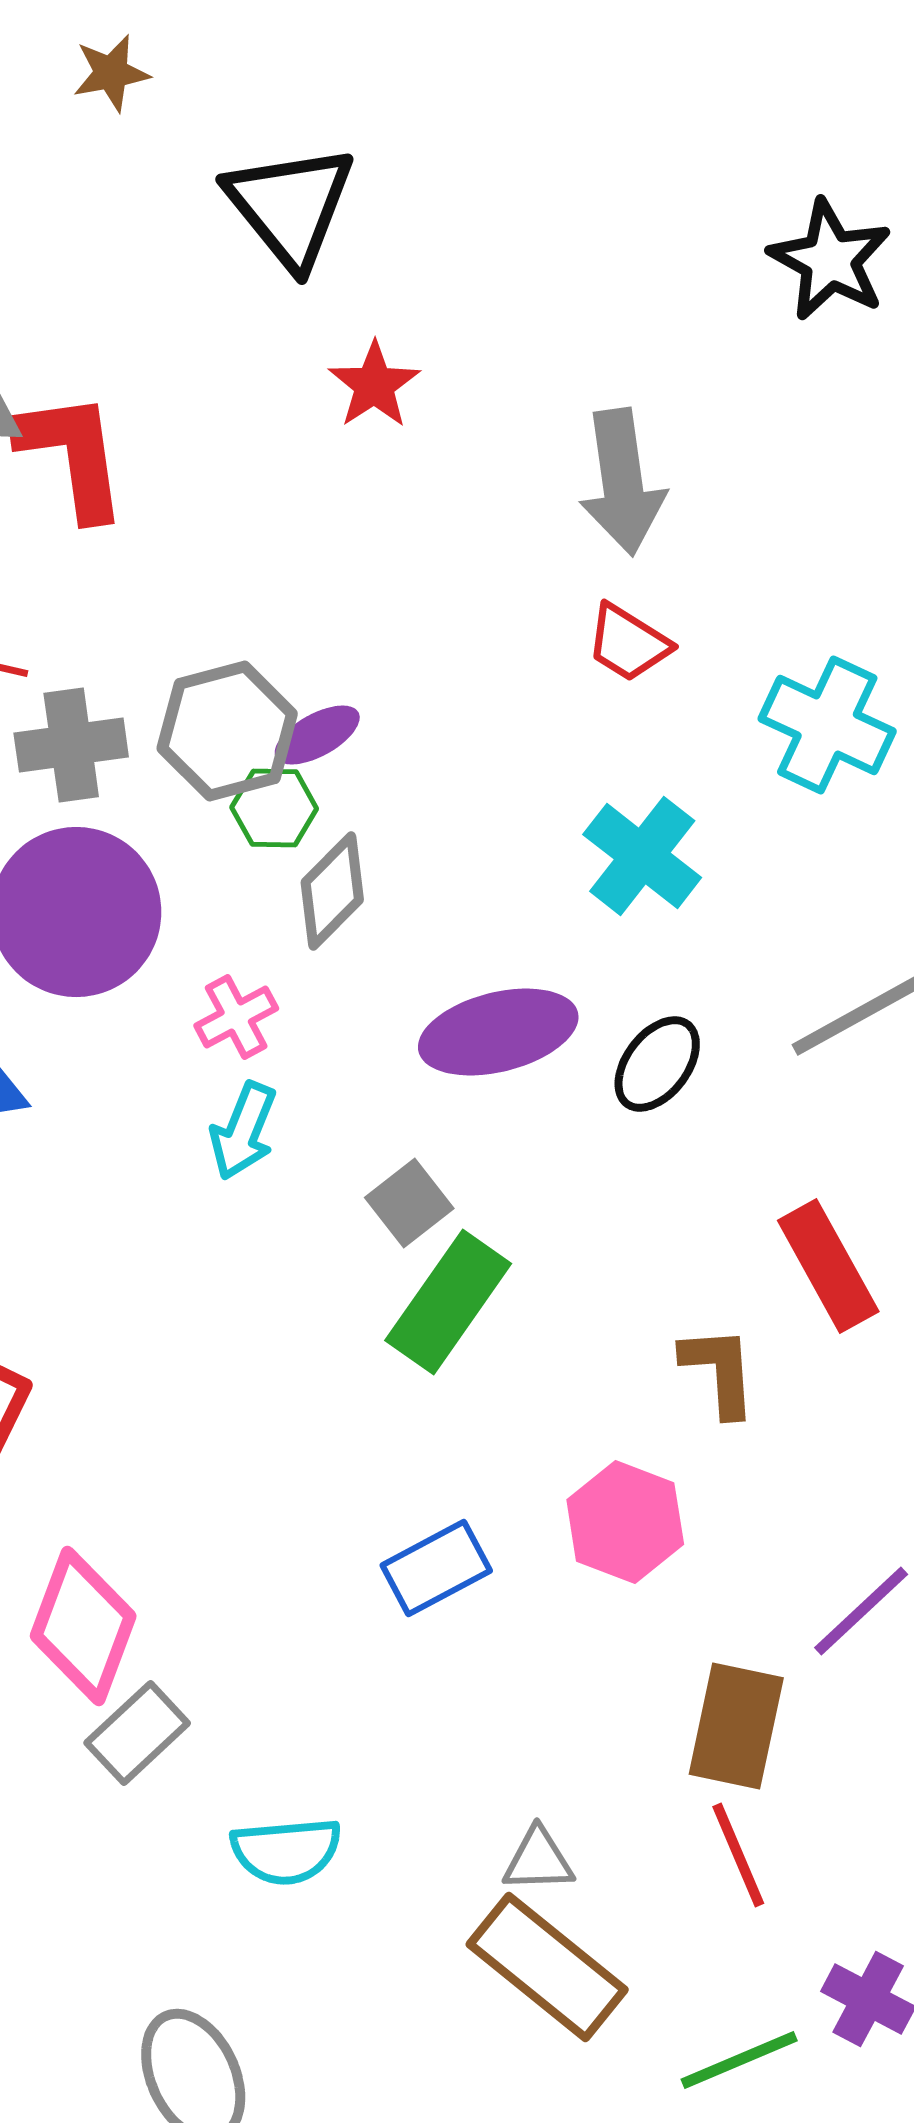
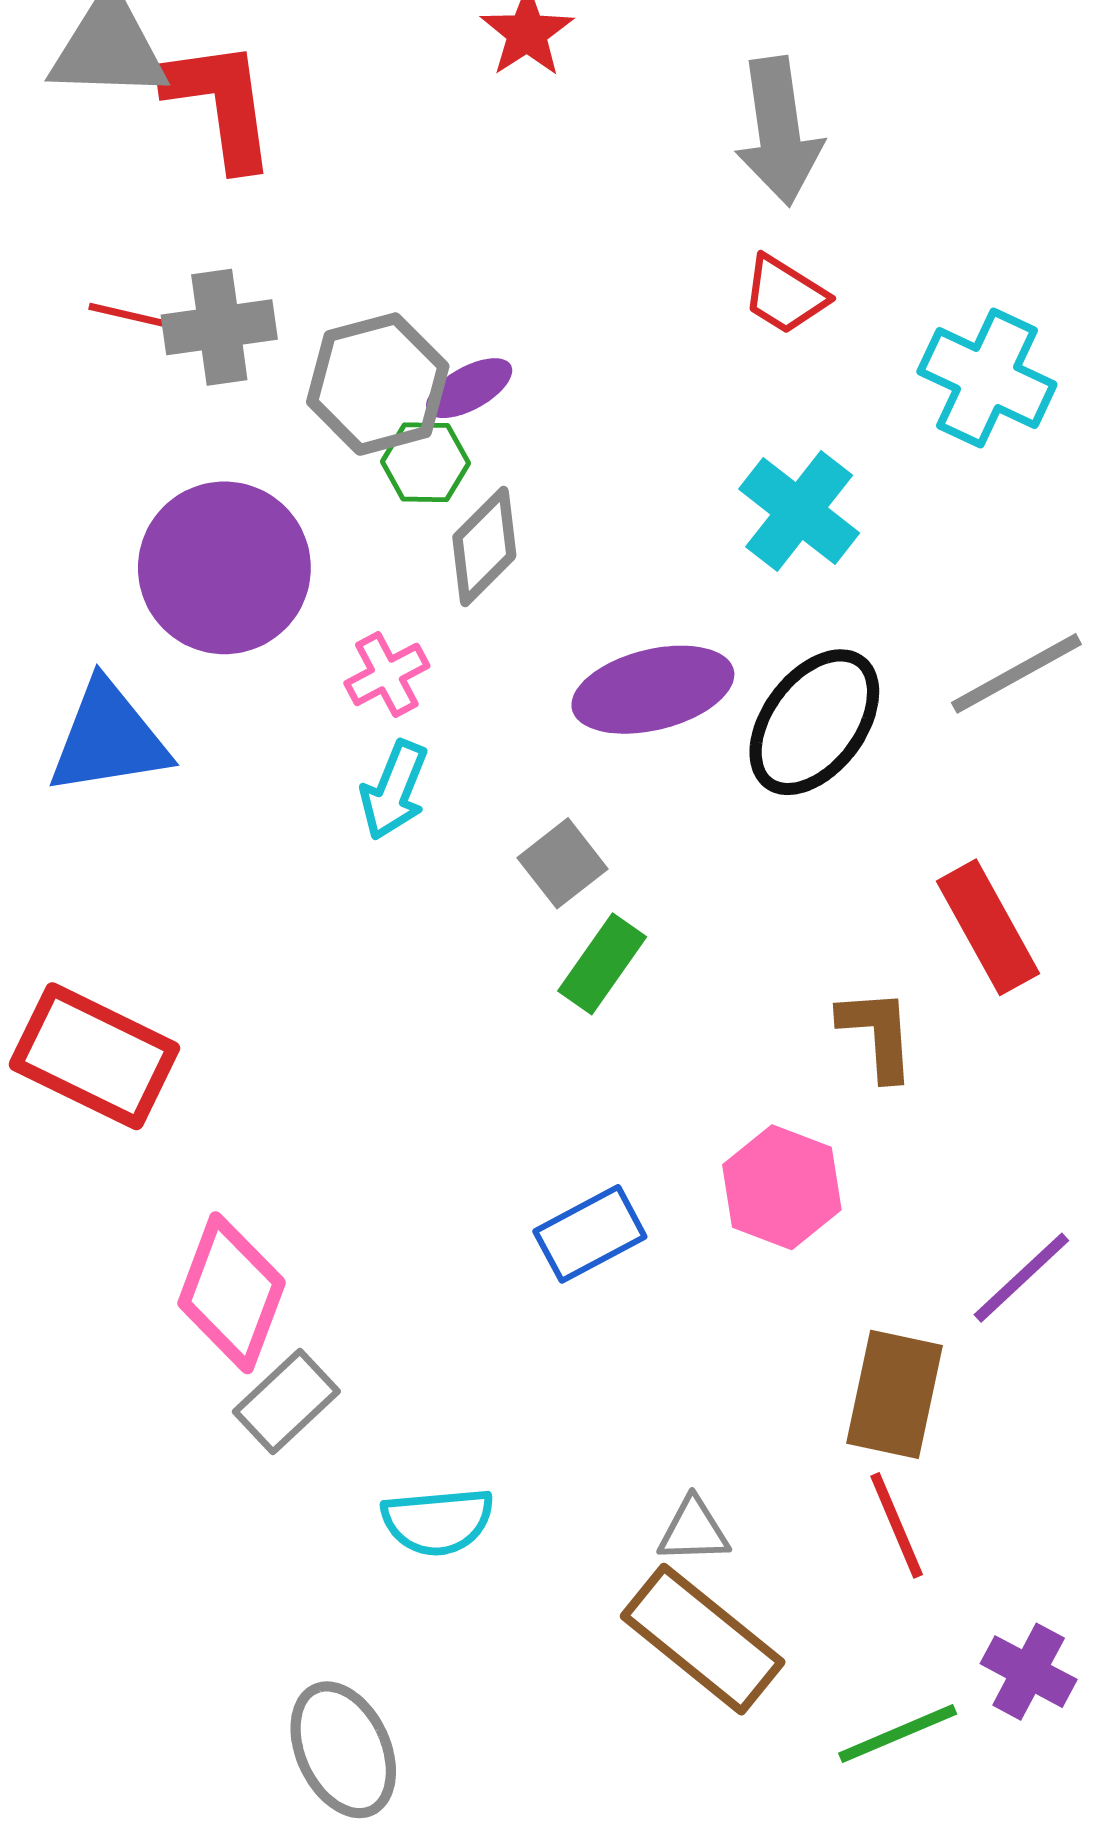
gray cross: (71, 745) -> (219, 327), moved
black ellipse: (657, 1064) -> (814, 722), size x1.5
green rectangle: (448, 1302) -> (602, 964), size x0.7

